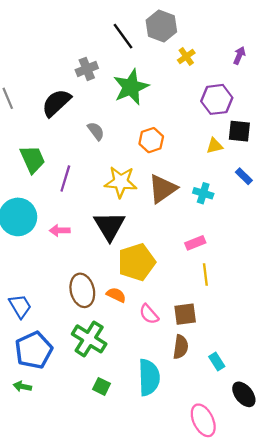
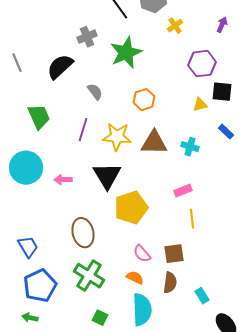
purple line: (65, 179) -> (83, 130), moved
brown triangle: (163, 189) -> (154, 143), turned 36
orange semicircle: (116, 295) -> (135, 278), moved

